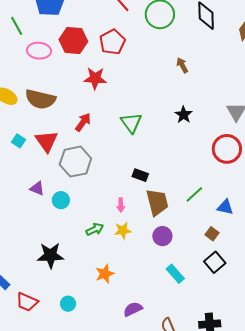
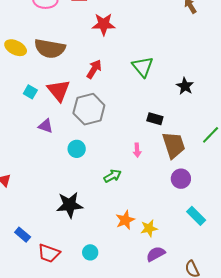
black star: (184, 115) -> (185, 86), moved
purple triangle: (37, 188) -> (46, 126), moved
yellow star: (123, 230) -> (149, 228), moved

